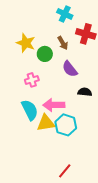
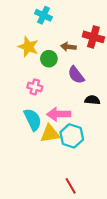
cyan cross: (65, 14) -> (43, 15), moved
brown arrow: (63, 43) -> (68, 47), turned 128
pink cross: (32, 80) -> (35, 87), turned 32
red line: (65, 171) -> (71, 186), turned -70

